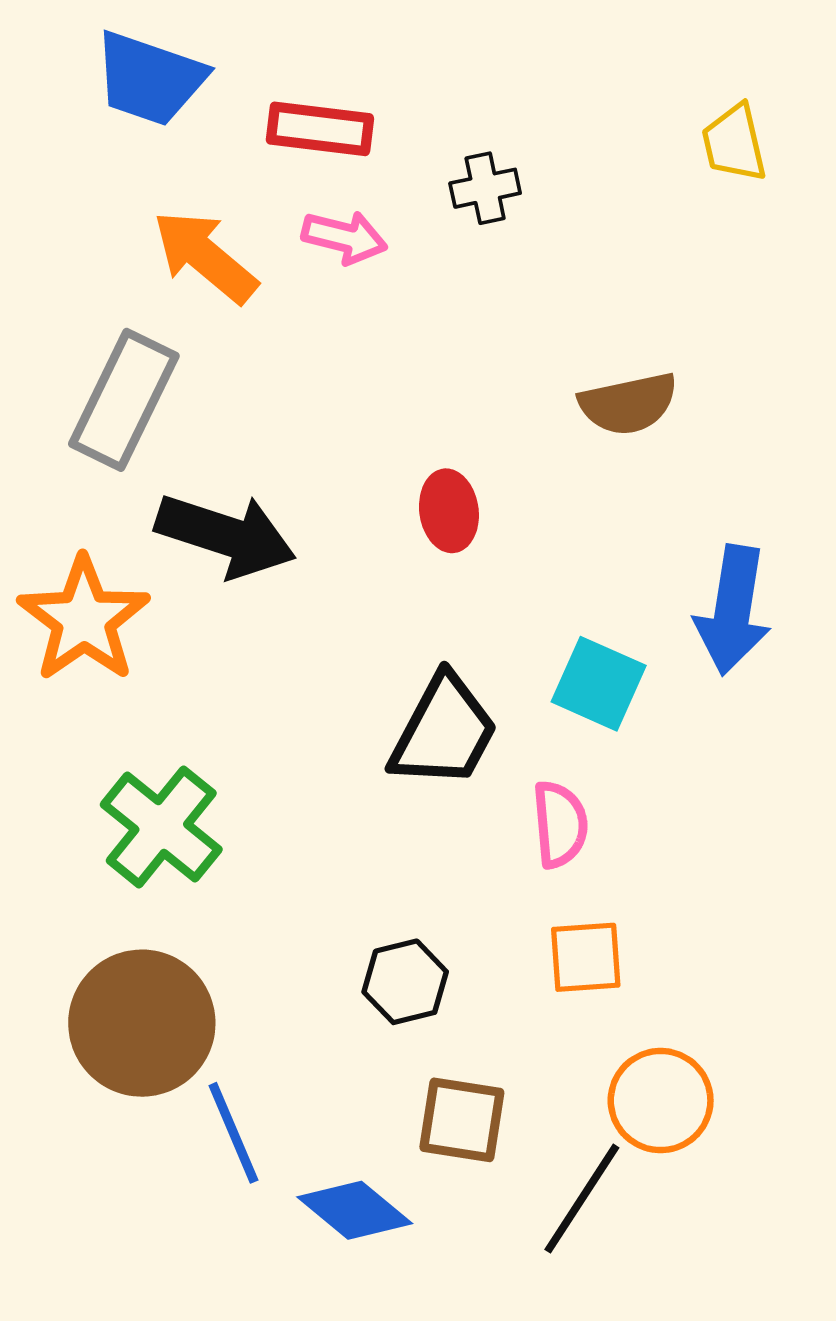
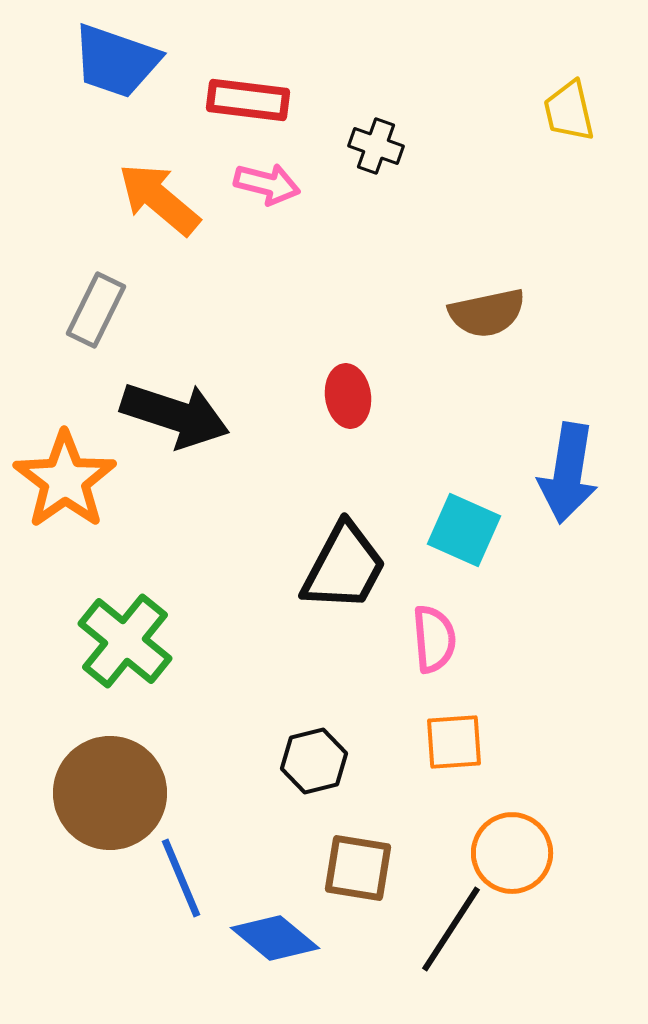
black cross: (485, 188) -> (376, 146), turned 32
gray rectangle: (124, 400) -> (96, 310), size x0.7

